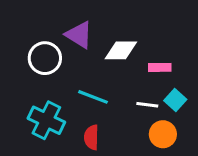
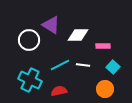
cyan line: (93, 97) -> (60, 65), turned -48
white line: (147, 105) -> (83, 65), moved
red semicircle: (91, 137) -> (59, 91), turned 77

